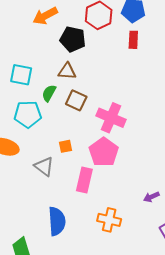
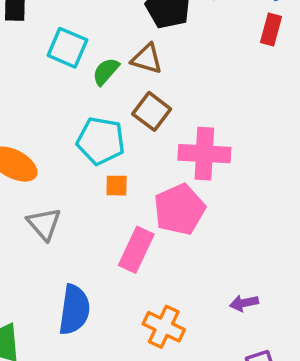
green semicircle: (49, 93) -> (106, 71), moved
cyan pentagon: (28, 114) -> (101, 141), moved
pink cross: (111, 118) -> (204, 154), turned -32
gray triangle: (44, 166) -> (44, 224), moved

